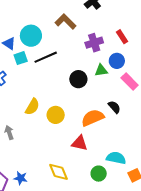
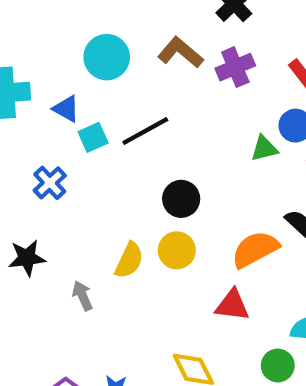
cyan circle: (31, 36) -> (107, 57), moved
purple cross: (94, 43) -> (235, 67), moved
black circle: (78, 79) -> (181, 199), moved
yellow semicircle: (32, 107) -> (129, 260), moved

